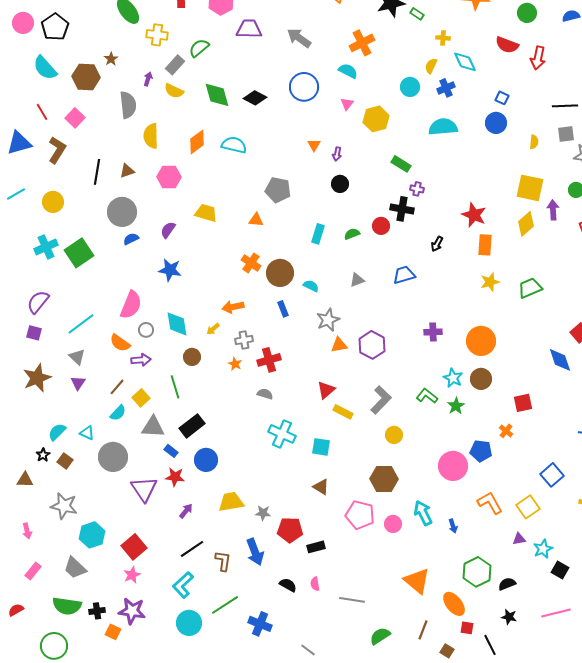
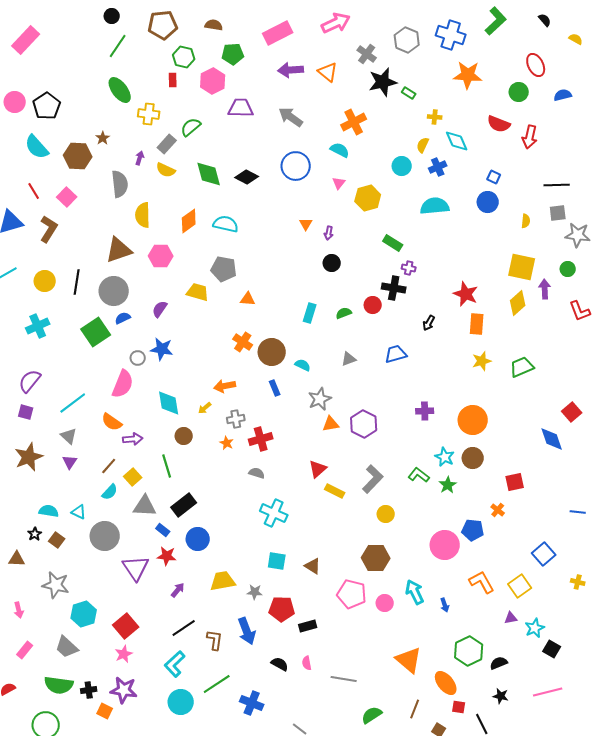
brown triangle: (127, 171) -> (119, 250), size x1.8
black line: (97, 172) -> (77, 282), moved
gray pentagon: (278, 190) -> (224, 269), moved
green square: (79, 253) -> (96, 332), moved
gray circle: (146, 330) -> (138, 358), moved
cyan semicircle: (57, 432) -> (49, 511), turned 54
cyan square: (321, 447) -> (277, 561), moved

